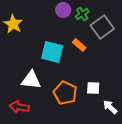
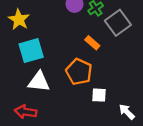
cyan square: (52, 52) -> (31, 51), moved, turned -30
white square: (93, 88) -> (99, 95), moved
orange pentagon: (65, 93) -> (79, 72), moved

